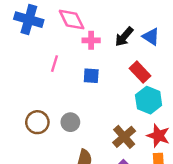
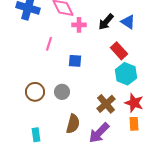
blue square: (91, 76) -> (75, 61), moved

